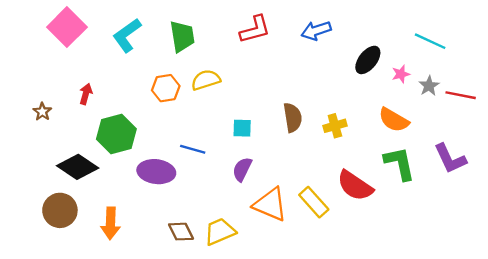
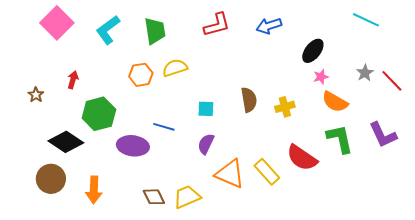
cyan line: (430, 41) -> (366, 20), moved
pink star: (401, 74) -> (321, 77), moved
red line: (461, 95) -> (392, 81), turned 35

